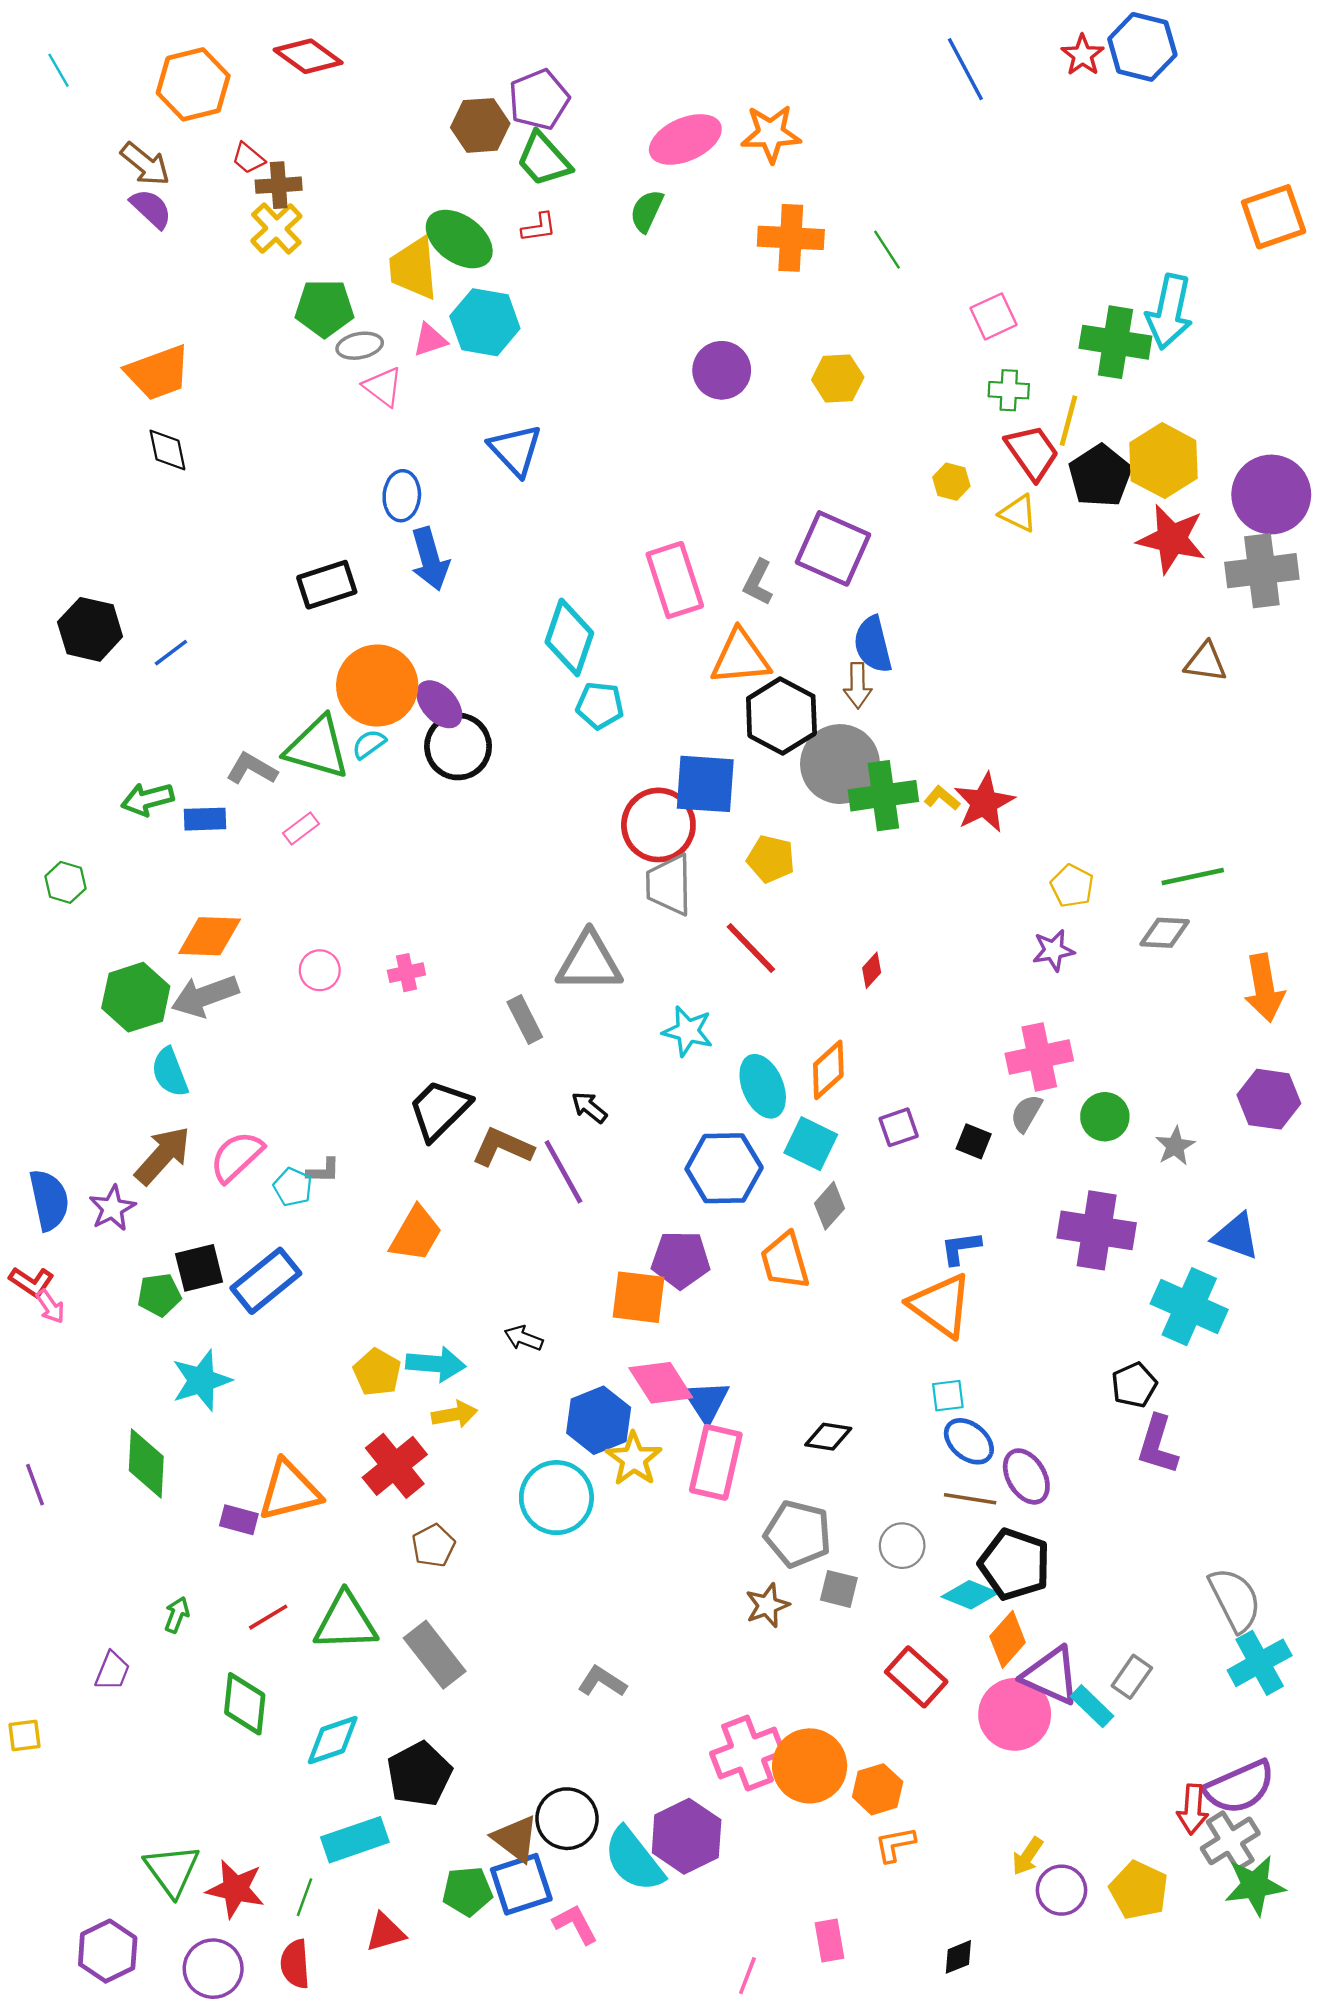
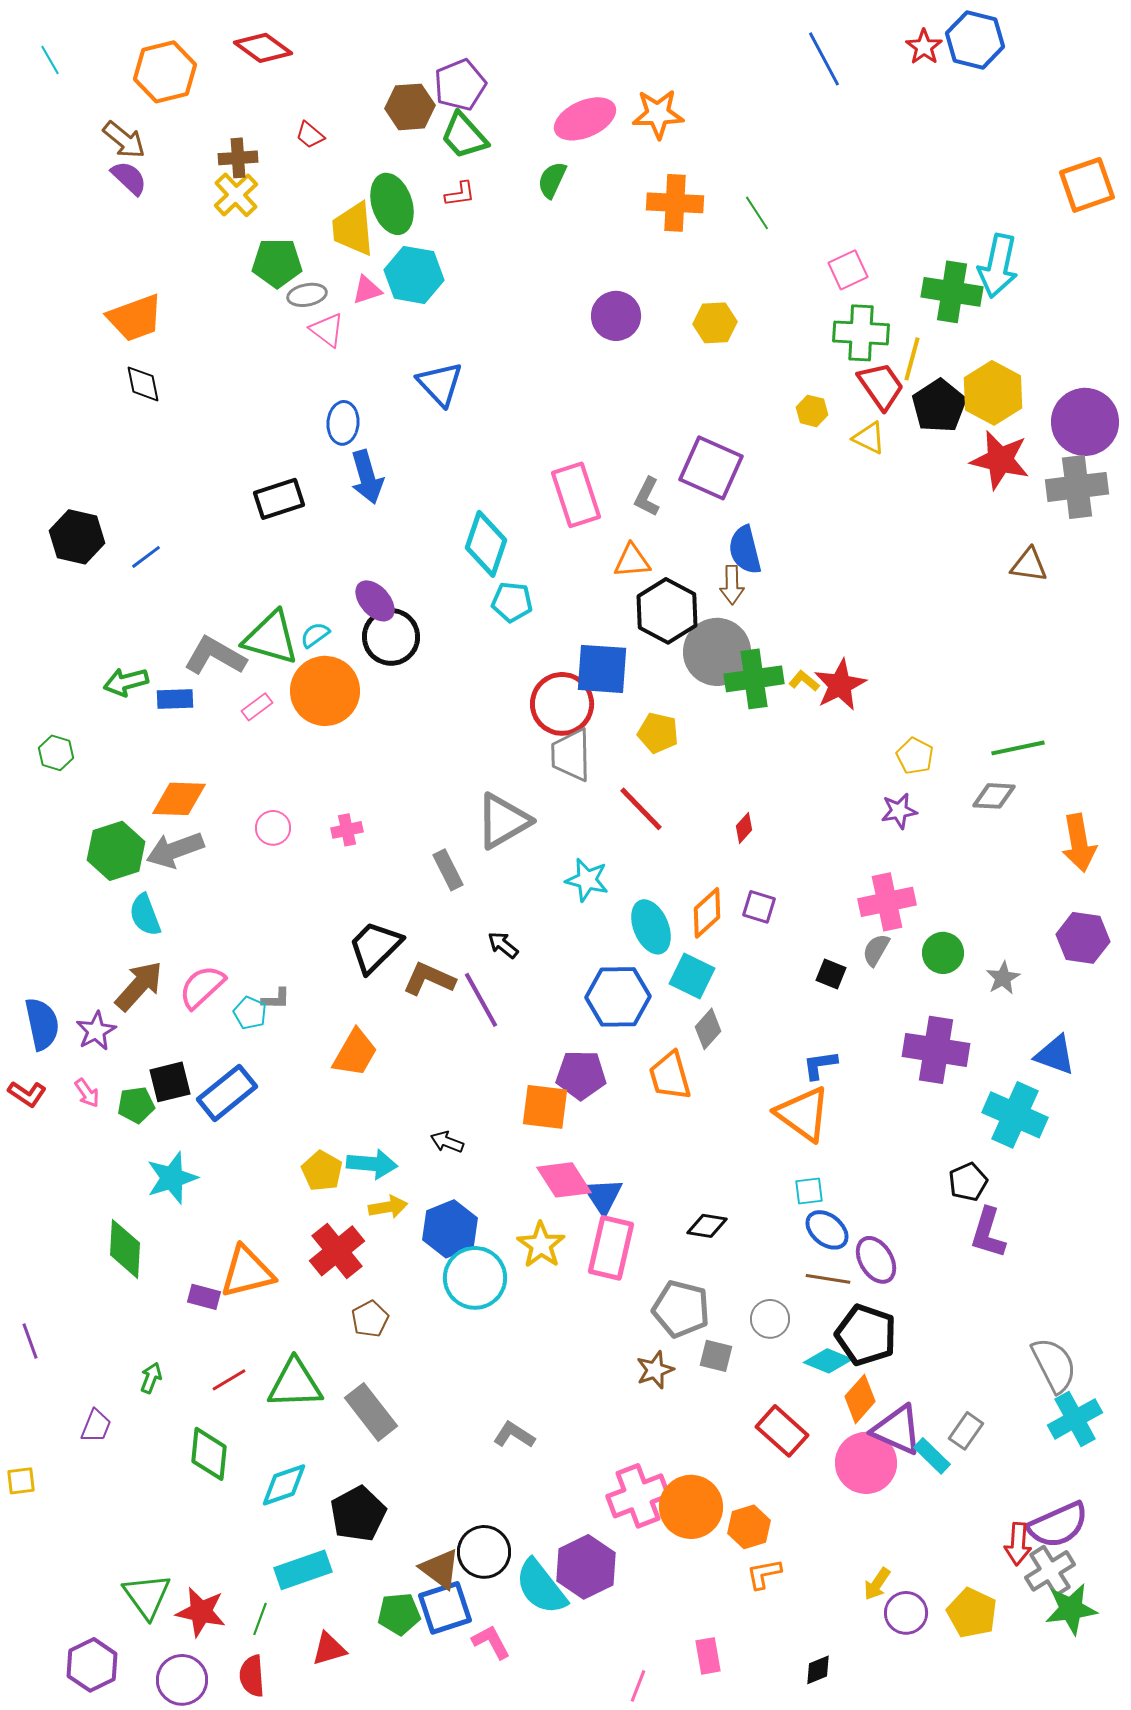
red trapezoid: (248, 158) -> (310, 135), moved
green ellipse: (459, 239) -> (392, 204), turned 36
green cross: (1009, 390) -> (861, 333), size x1.6
orange triangle: (740, 657) -> (632, 561), size x0.7
orange circle: (377, 686) -> (325, 691), moved
gray L-shape: (252, 769) -> (215, 656), size x1.4
gray triangle: (589, 962) -> (503, 821), turned -30
purple square: (899, 1127) -> (759, 907), moved, turned 36
pink arrow: (50, 1307) -> (87, 1093), moved
blue hexagon: (599, 1420) -> (450, 1229), moved
purple line: (35, 1485) -> (30, 1341), moved

